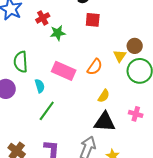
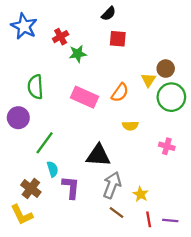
cyan semicircle: (40, 86) -> (53, 169), moved
yellow semicircle: (104, 96) -> (130, 126), turned 56
green line: (47, 111) -> (45, 143), moved
black triangle: (105, 122) -> (98, 155), moved

